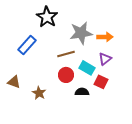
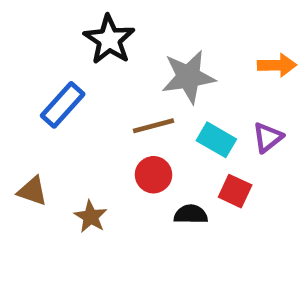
orange arrow: (105, 37) -> (277, 65), moved
purple triangle: (105, 59) -> (268, 137), moved
cyan rectangle: (87, 68) -> (216, 140), moved

